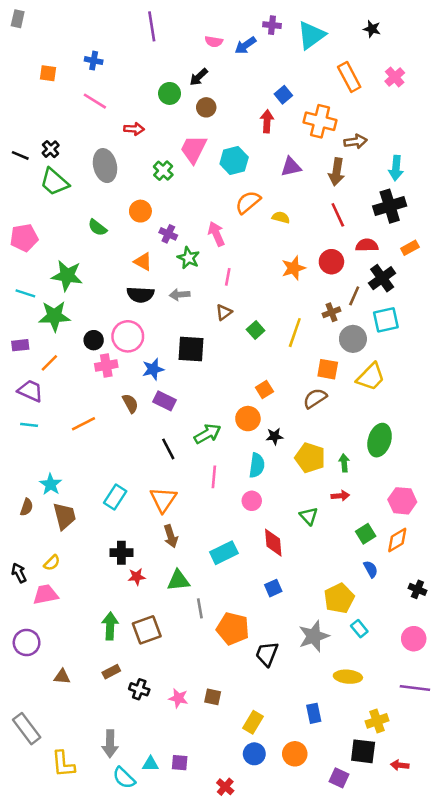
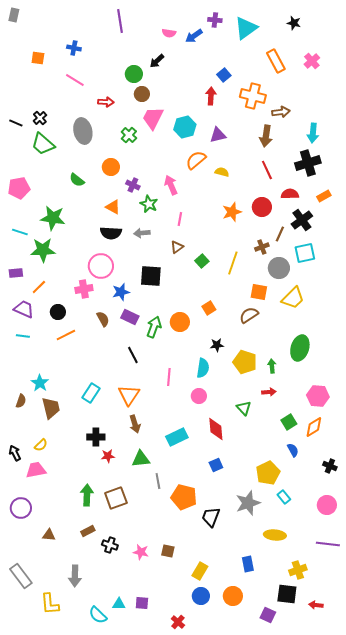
brown circle: (206, 107) -> (142, 94), moved
purple triangle: (291, 167) -> (218, 135), moved
black circle: (94, 340) -> (58, 312), moved
orange circle: (248, 419) -> (180, 322), moved
green arrow: (207, 434) -> (154, 327), moved, turned -40
gray arrow: (110, 744) -> (75, 576), moved

